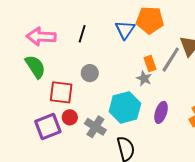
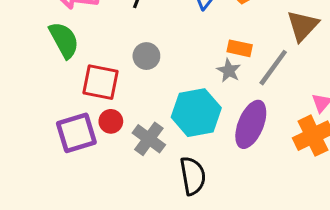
gray line: (171, 60) -> (273, 68), moved
orange rectangle: (150, 63) -> (240, 48), turned -63
purple ellipse: (161, 112) -> (251, 124), size x1.4

